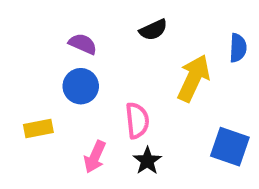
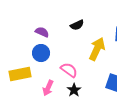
pink semicircle: (137, 120) -> (69, 70), turned -48
yellow rectangle: (38, 129) -> (20, 74), size x1.5

